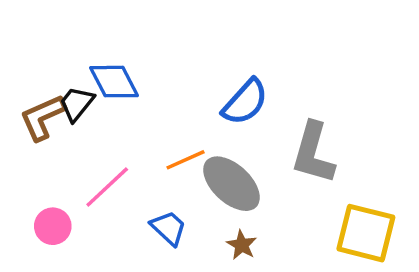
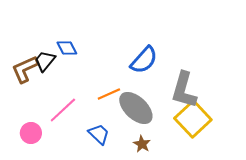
blue diamond: (114, 82) -> (67, 48), size x0.7
yellow square: (366, 233) -> (193, 119), moved, turned 33

